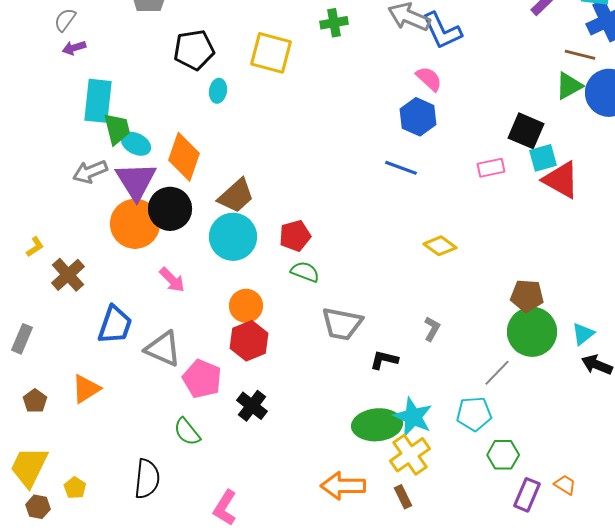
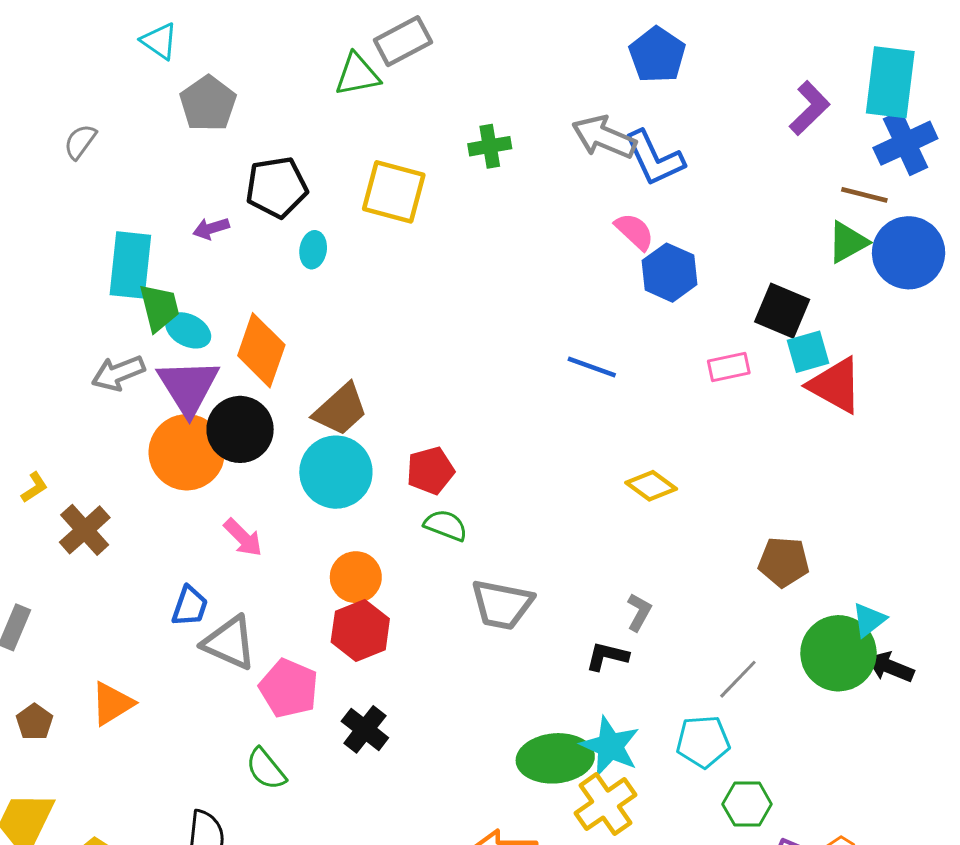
purple arrow: (74, 48) -> (211, 228), moved
blue hexagon: (418, 117) -> (669, 273), moved
blue trapezoid: (115, 325) -> (190, 606), moved, size x0.7
green circle: (532, 332) -> (838, 653), moved
black L-shape: (384, 360) -> (607, 656), moved

